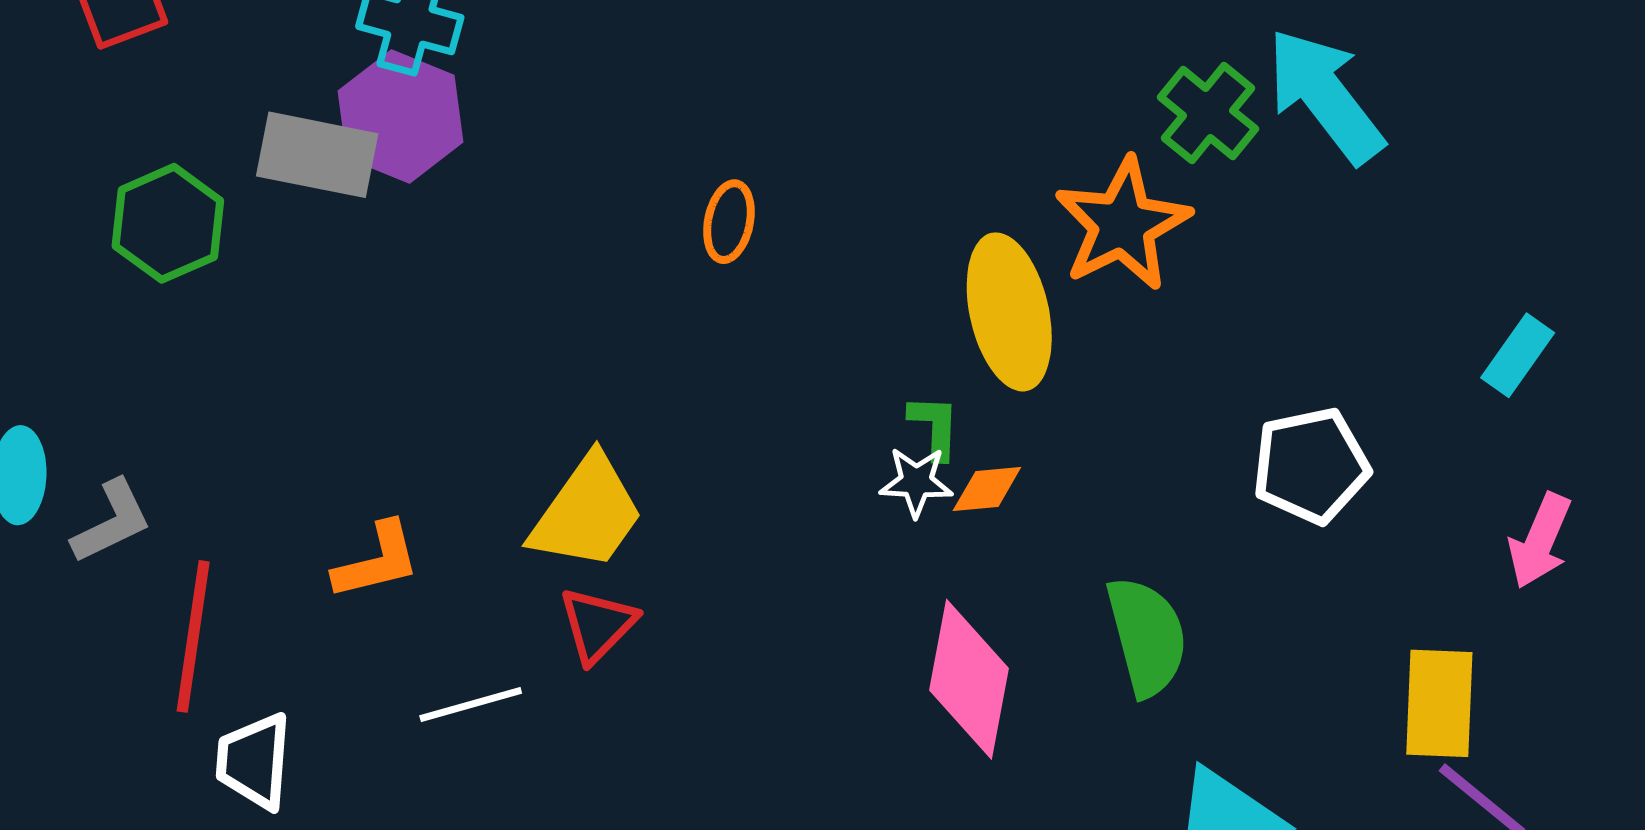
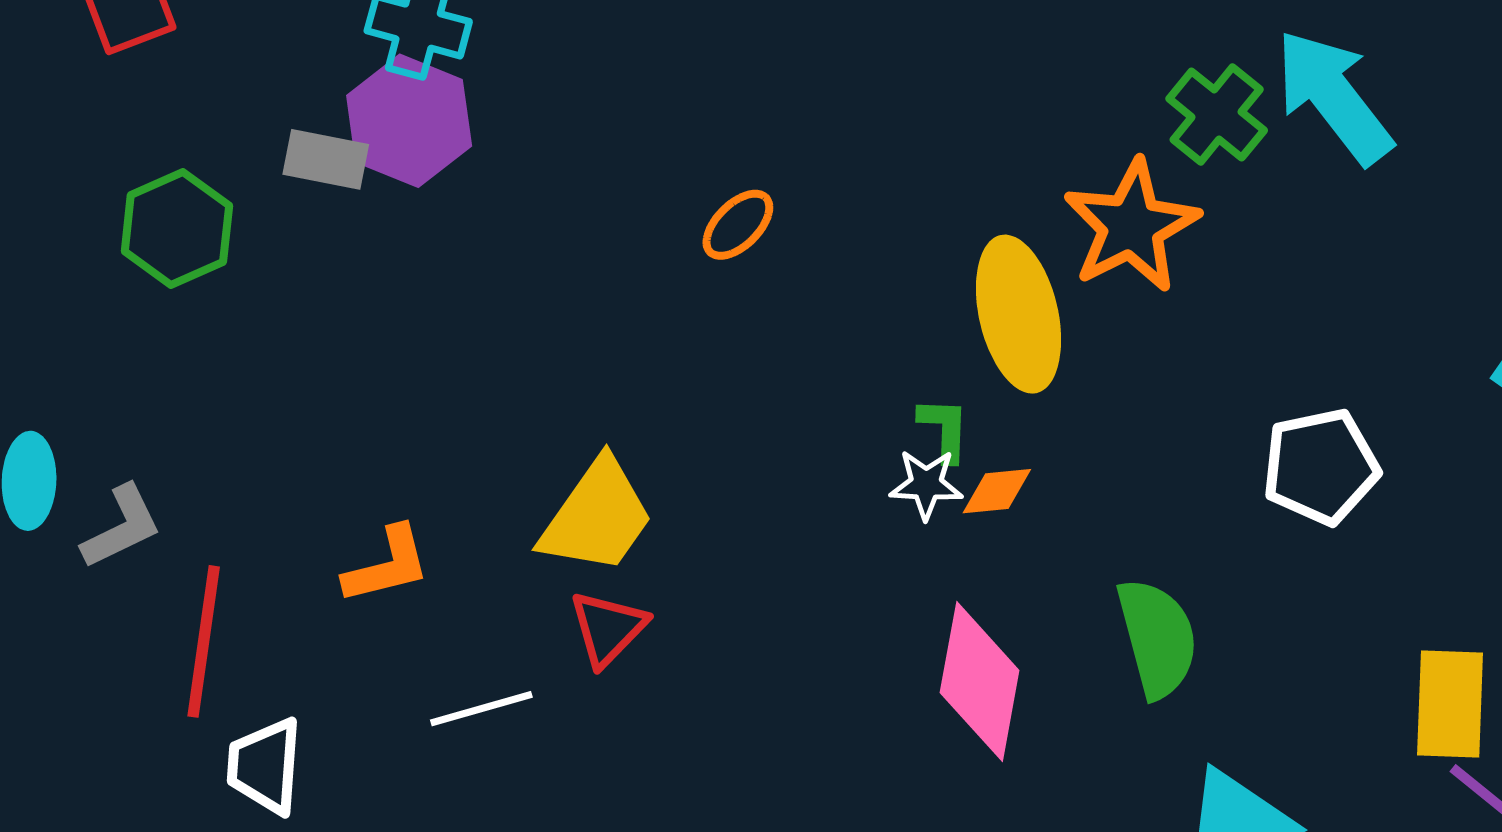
gray rectangle: (317, 155) -> (326, 159), size x0.7
orange ellipse: (729, 222) -> (738, 225), turned 34

